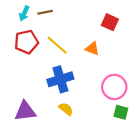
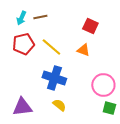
red square: (110, 22) -> (90, 26), moved
blue cross: (60, 79) -> (54, 78), turned 35

